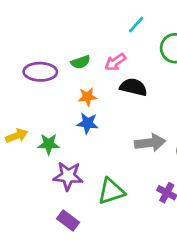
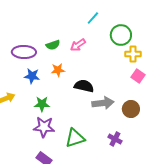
black semicircle: (133, 87) -> (84, 86), moved
blue star: (88, 123) -> (32, 76), moved
green star: (49, 144) -> (42, 104), moved

